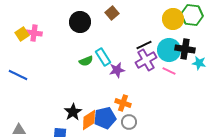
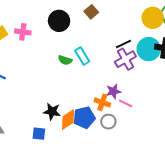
pink cross: (34, 33) -> (23, 32), moved
green semicircle: (86, 61) -> (65, 60), turned 40
purple star: (117, 70) -> (113, 91), moved
pink line: (169, 71) -> (125, 103), moved
black star: (73, 112) -> (52, 111), turned -30

